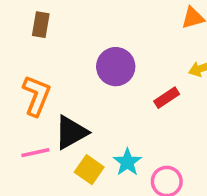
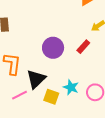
purple circle: (116, 67) -> (53, 48), moved

